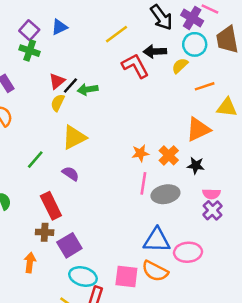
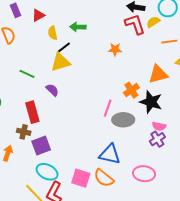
red L-shape: (135, 66) -> (135, 24), moved
red triangle: (57, 81) -> (38, 15), moved
black line: (70, 86) -> (64, 47), moved
yellow semicircle: (58, 103) -> (53, 33), turned -48
orange star: (140, 153) -> (115, 49), moved
green line: (35, 160) -> (27, 74), turned 63
black star: (196, 166) -> (151, 102), size x1.6
pink ellipse: (188, 252) -> (144, 174), moved

